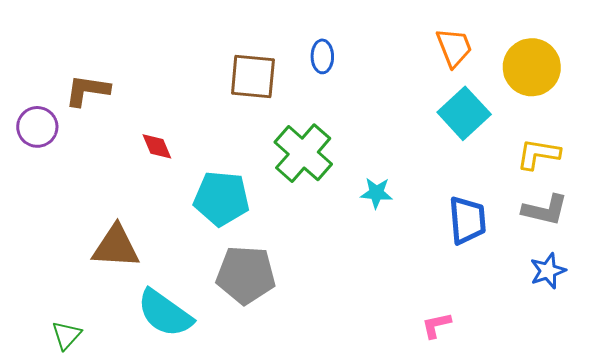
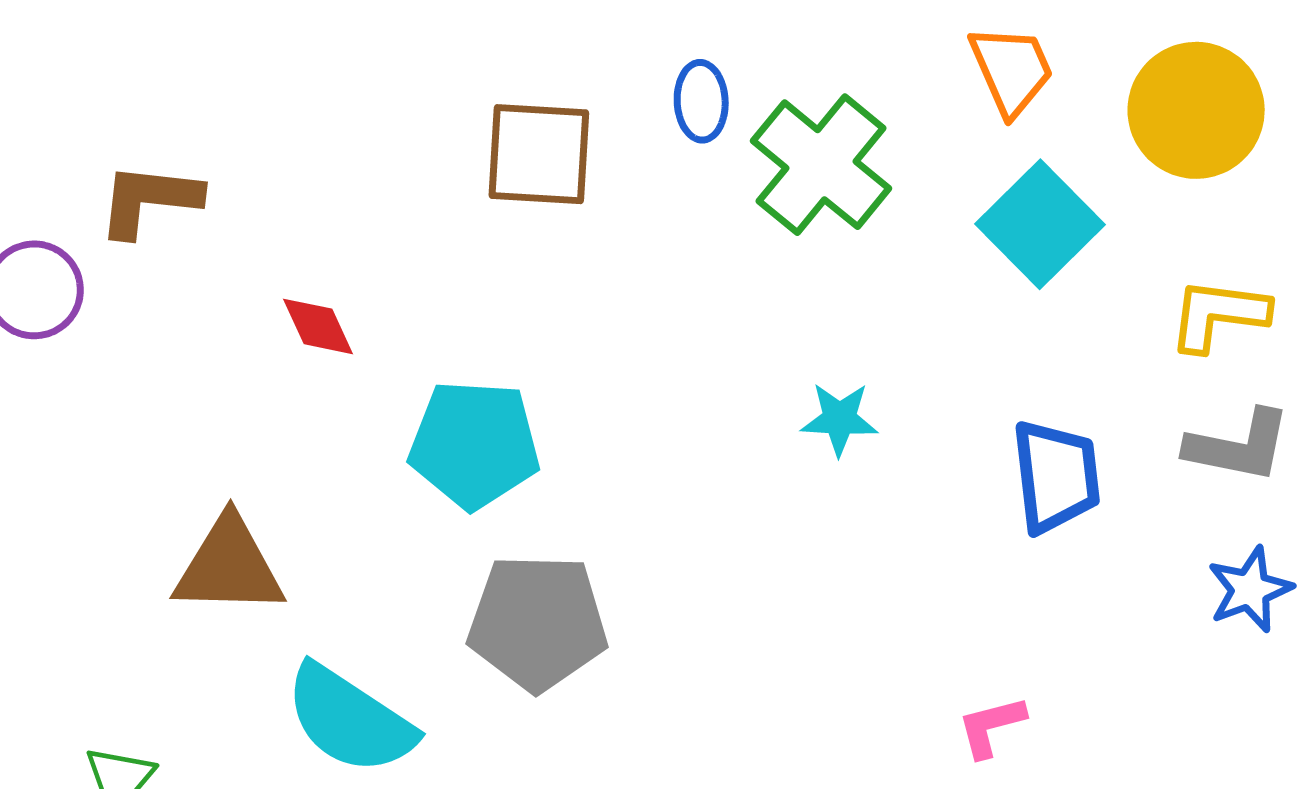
green cross: (303, 153) -> (821, 165), moved

